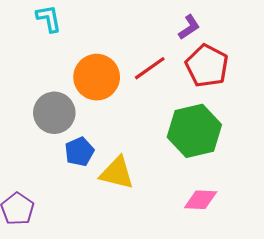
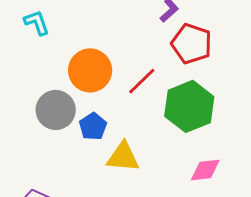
red line: (150, 68) -> (142, 81), moved
blue pentagon: (79, 152) -> (93, 126), moved

